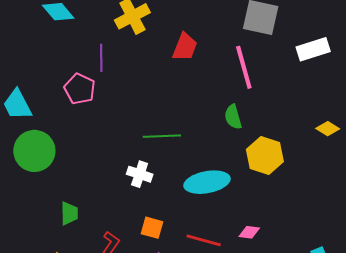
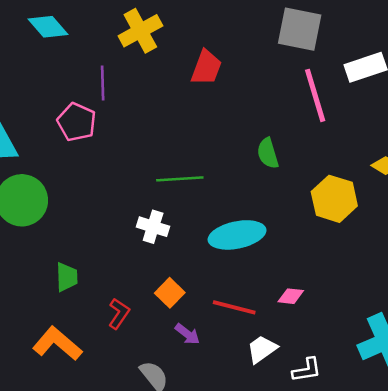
pink line: (244, 67) -> (315, 95), moved
yellow hexagon: (265, 155) -> (334, 199), moved
orange square: (152, 228) -> (170, 293), turned 30

